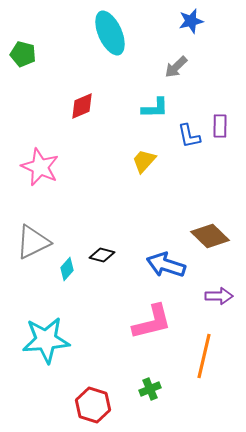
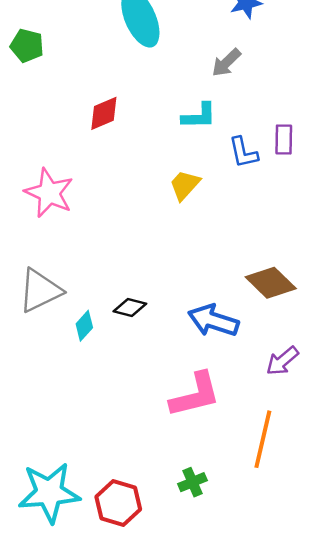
purple arrow: (219, 296) -> (282, 361), turned 140
cyan star: (46, 340) -> (49, 493), moved

